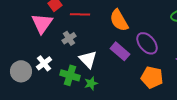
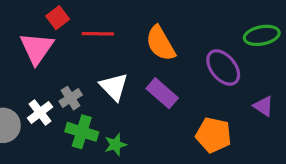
gray cross: (69, 38) -> (71, 98), moved
purple ellipse: (147, 43) -> (223, 67), moved
white triangle: (88, 59) -> (114, 87), moved

